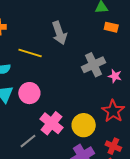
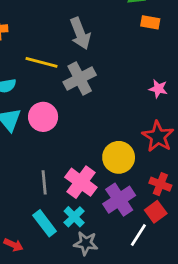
gray cross: (93, 65) -> (80, 78), moved
pink cross: (51, 123) -> (81, 182), moved
gray line: (28, 141) -> (44, 182), turned -54

